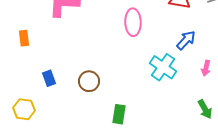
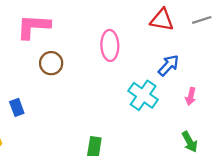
brown circle: (89, 81) -> (51, 63), moved

